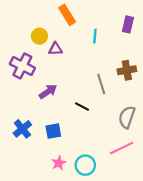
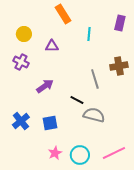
yellow circle: (39, 36) -> (24, 34), moved
purple cross: (22, 66) -> (21, 62), size x0.7
gray semicircle: (127, 117) -> (94, 115), moved, turned 85
pink line: (122, 148) -> (114, 153), moved

